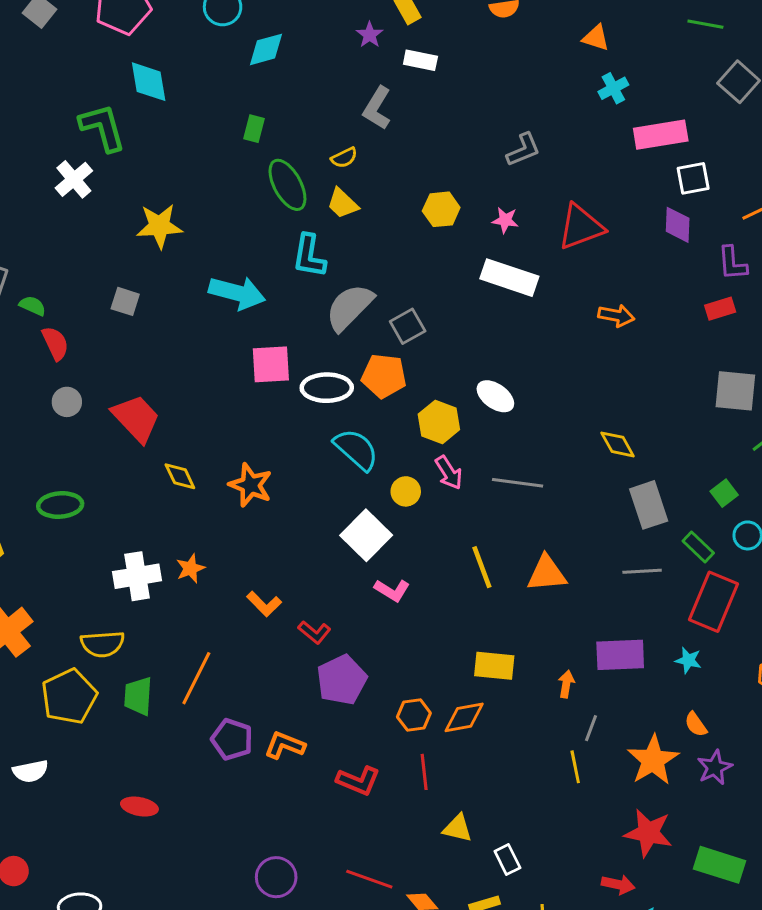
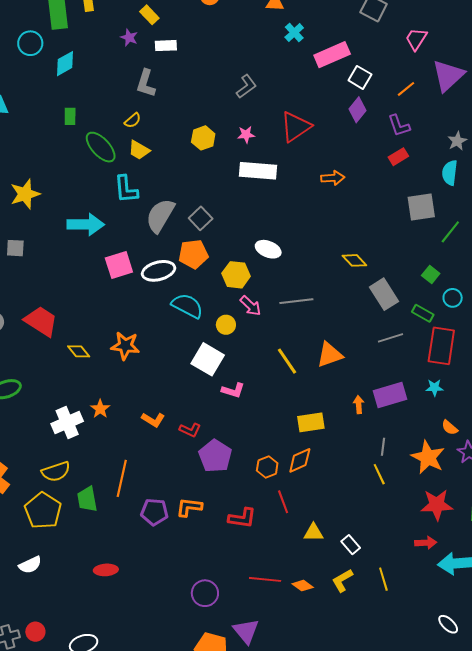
white square: (693, 178) -> (360, 77), turned -35
purple diamond: (678, 225) -> (357, 110), turned 50
orange arrow: (566, 684) -> (359, 405), moved

